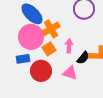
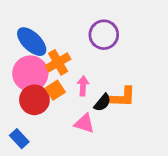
blue rectangle: (23, 59) -> (19, 139), moved, turned 56
red circle: (41, 71) -> (34, 100), moved

